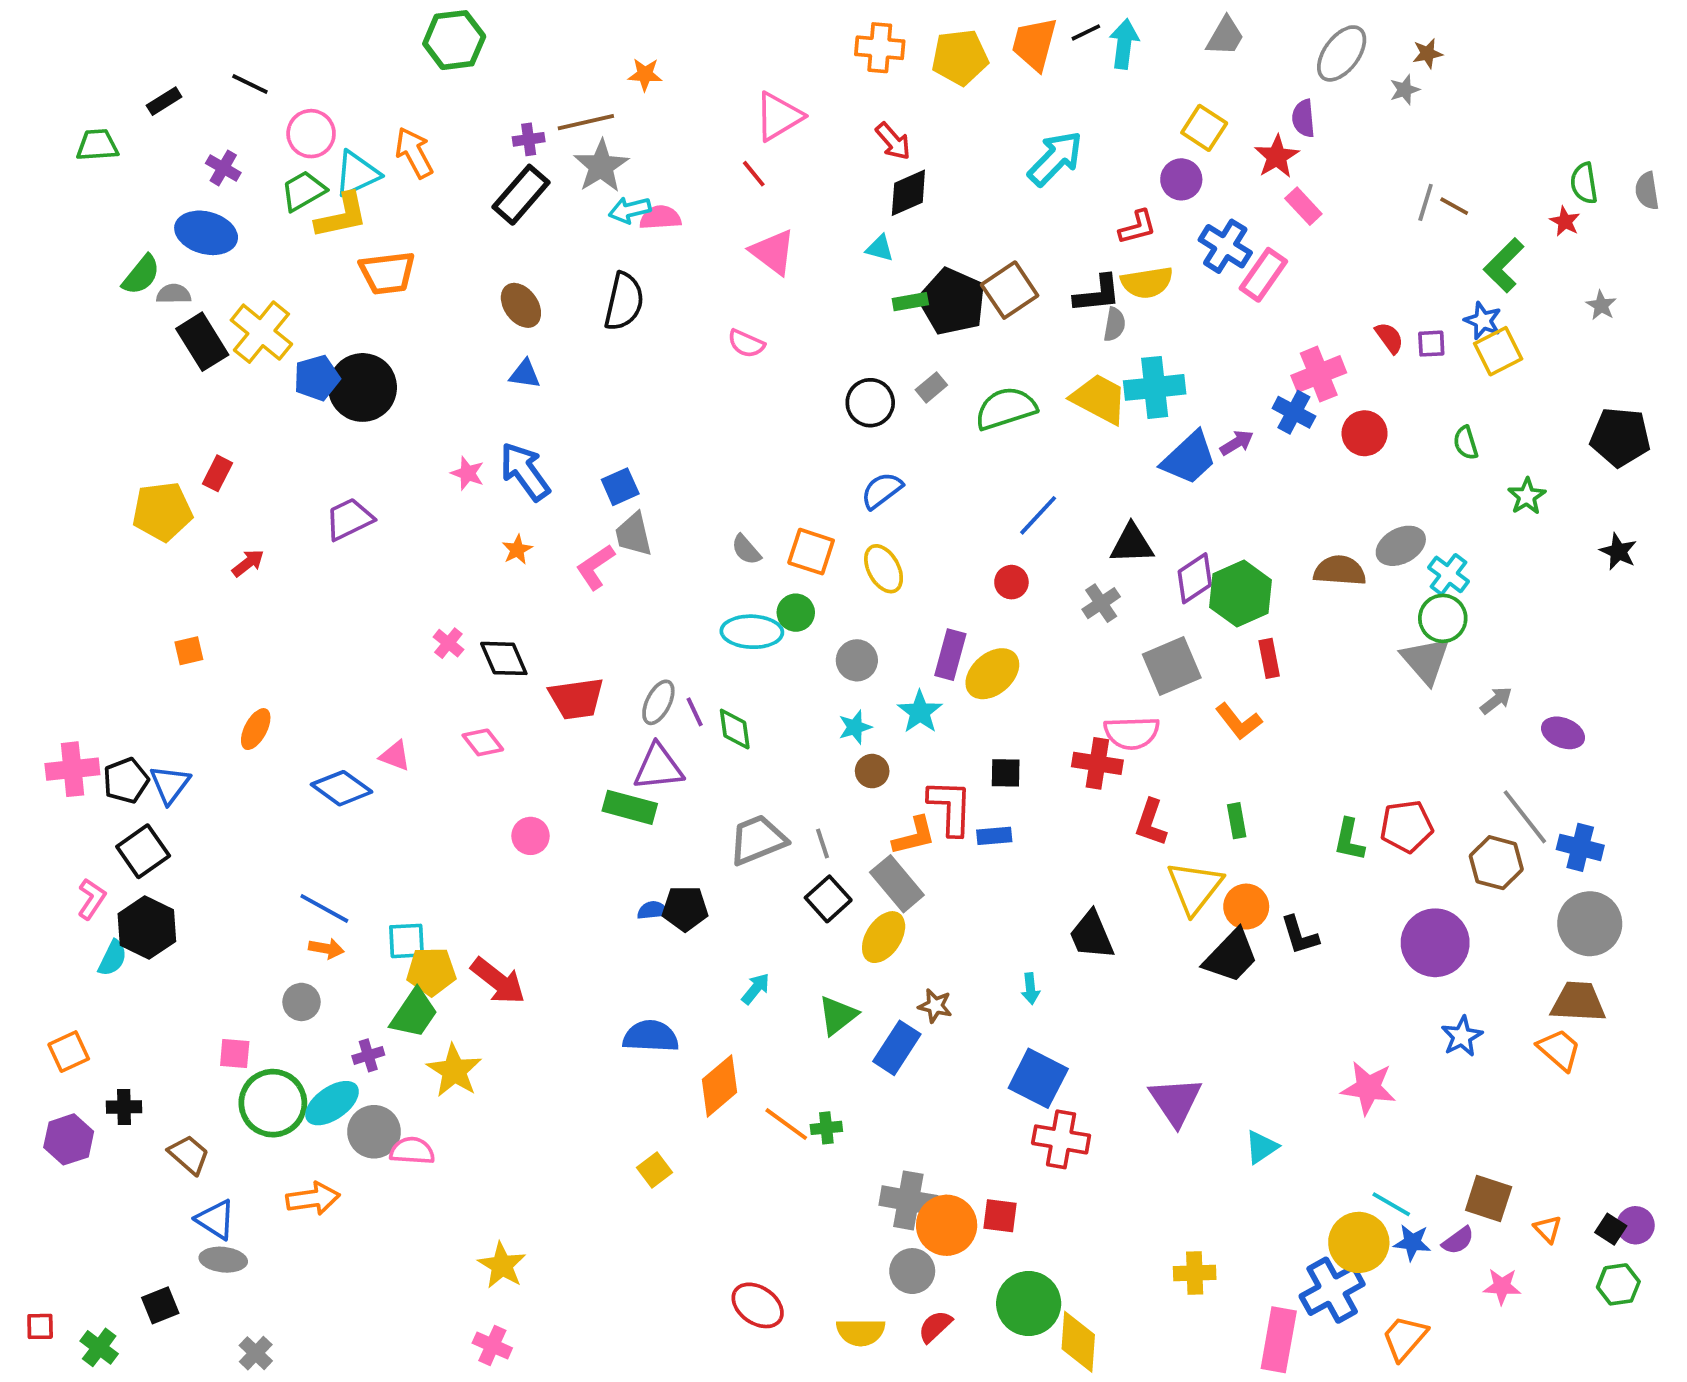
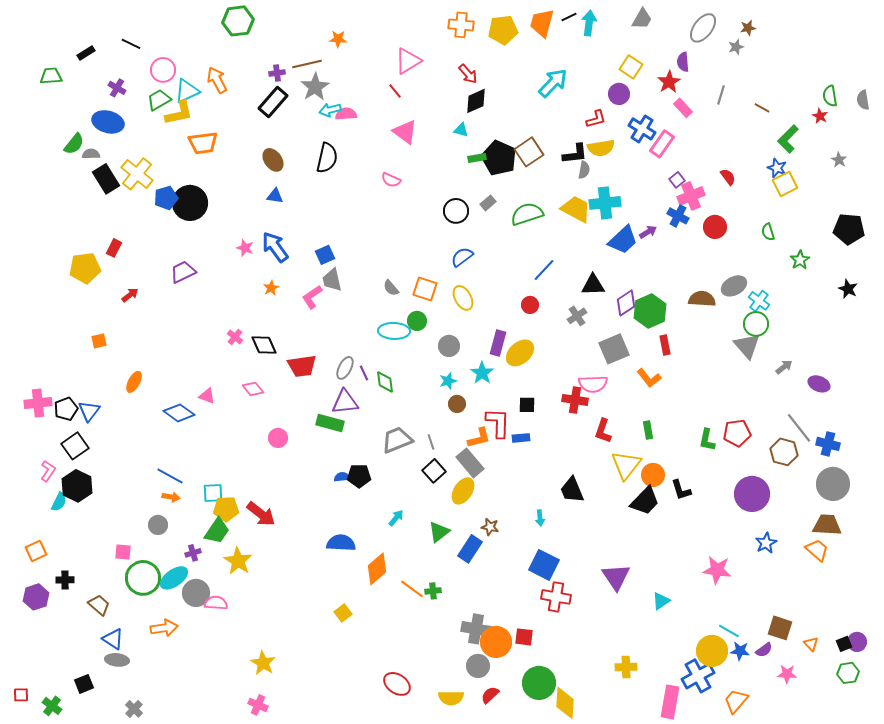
gray line: (1426, 202) -> (721, 95), moved
purple square: (1431, 344) -> (677, 180), moved, turned -35
black square: (1611, 1229) -> (844, 644), turned 35

